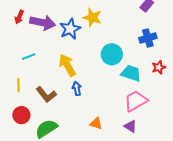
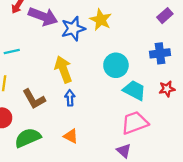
cyan line: (29, 57) -> (12, 52), moved
orange triangle: (96, 123) -> (71, 136), moved

